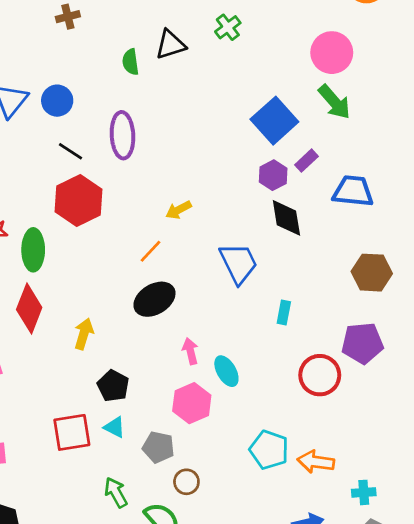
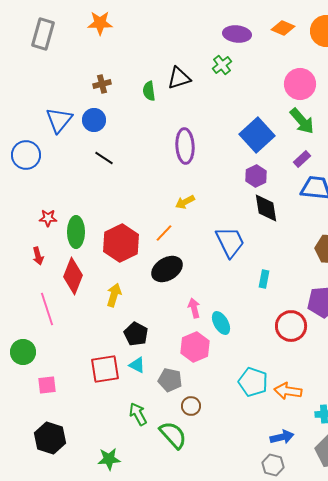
brown cross: (68, 17) -> (102, 84), moved
purple ellipse: (122, 135) -> (185, 146), moved
purple rectangle: (306, 161) -> (302, 159), moved
red hexagon: (79, 201) -> (121, 243), moved

